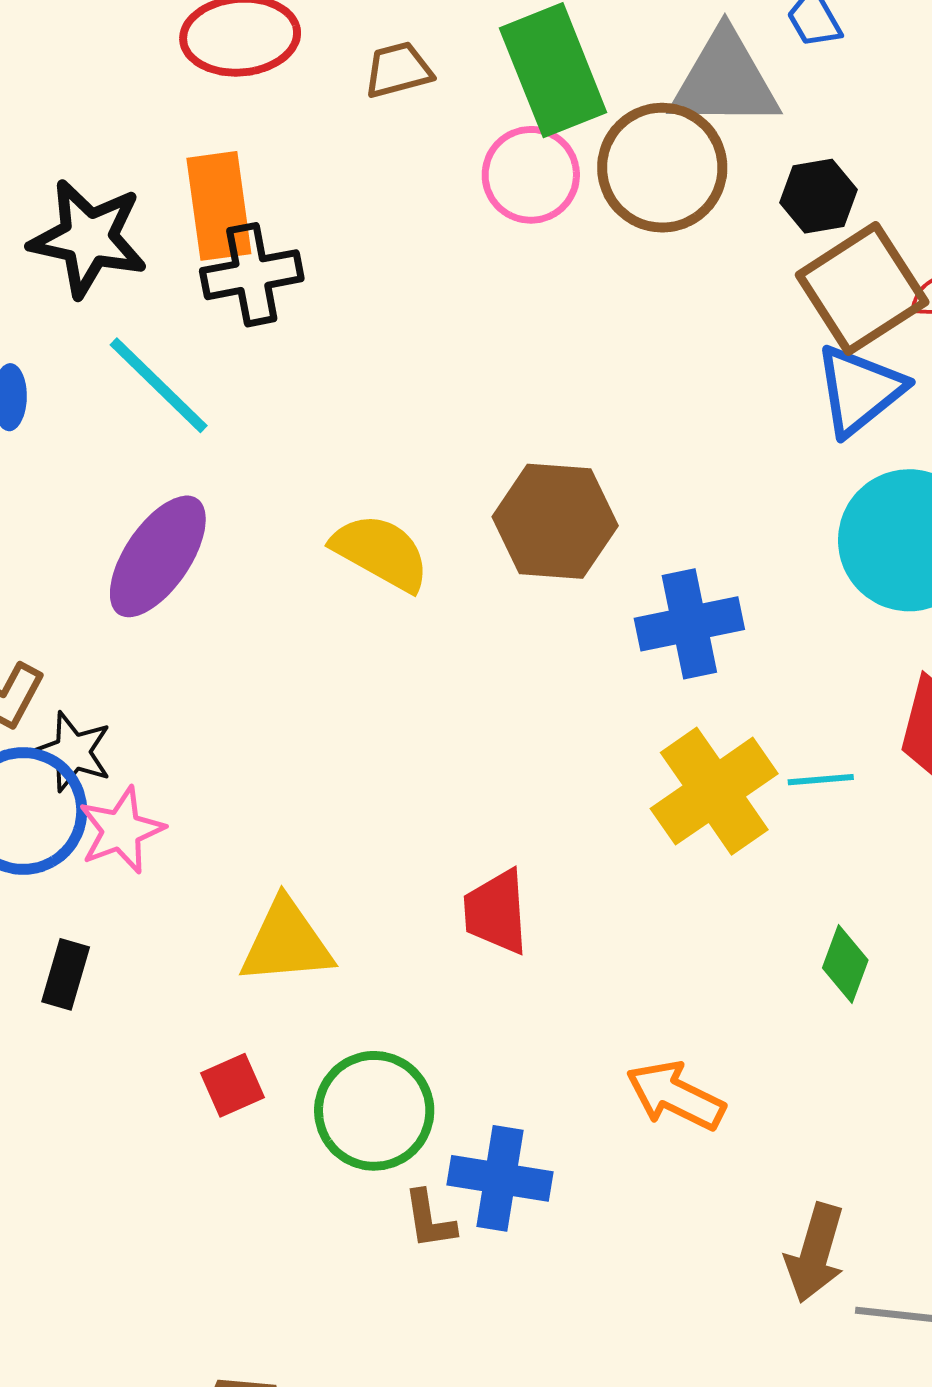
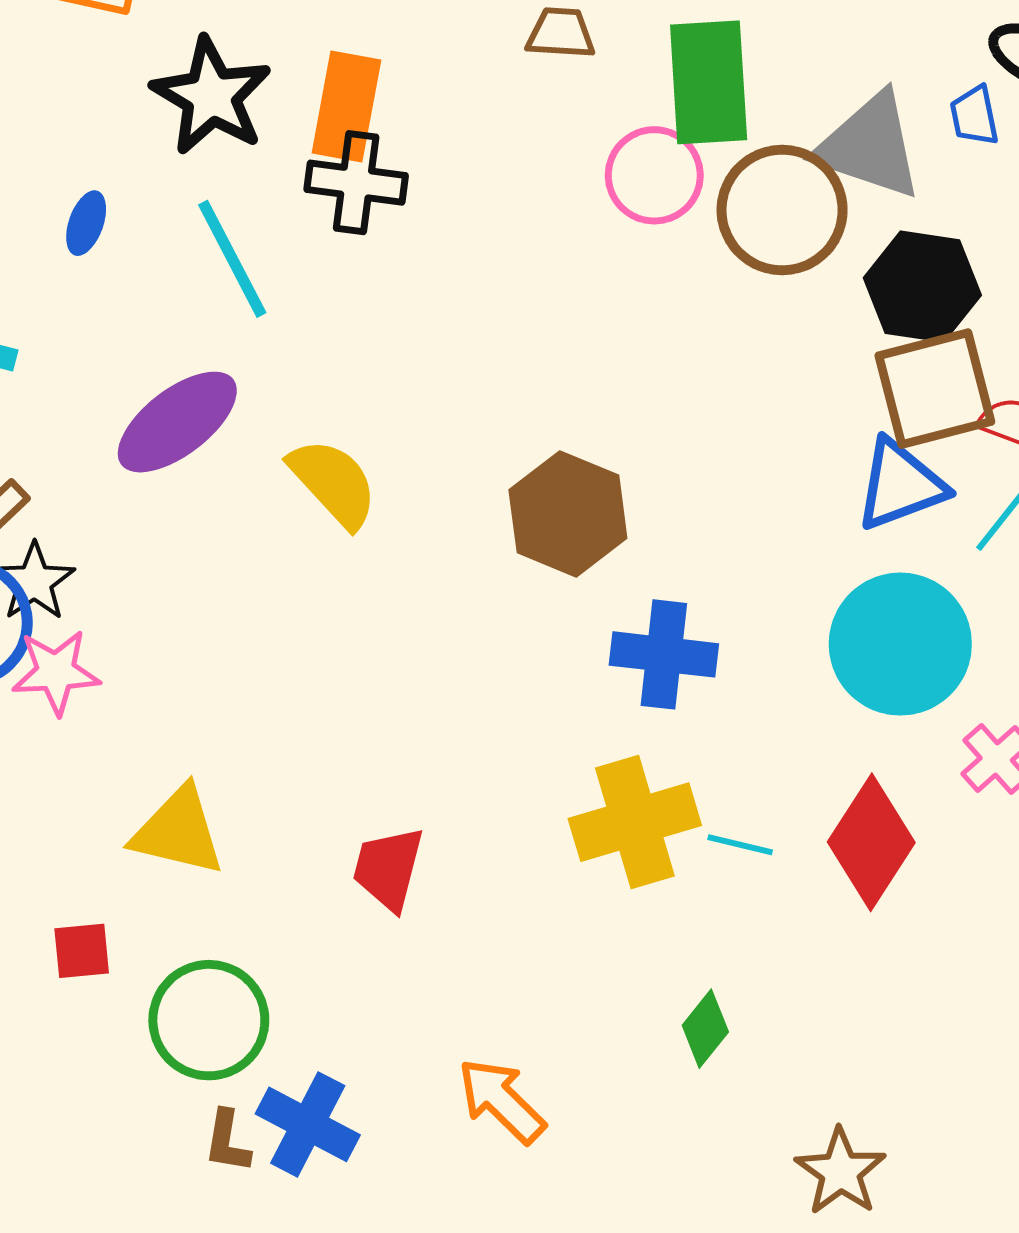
black hexagon: (818, 196) -> (922, 287), size x1.5
yellow semicircle: (381, 552) -> (333, 483), moved

